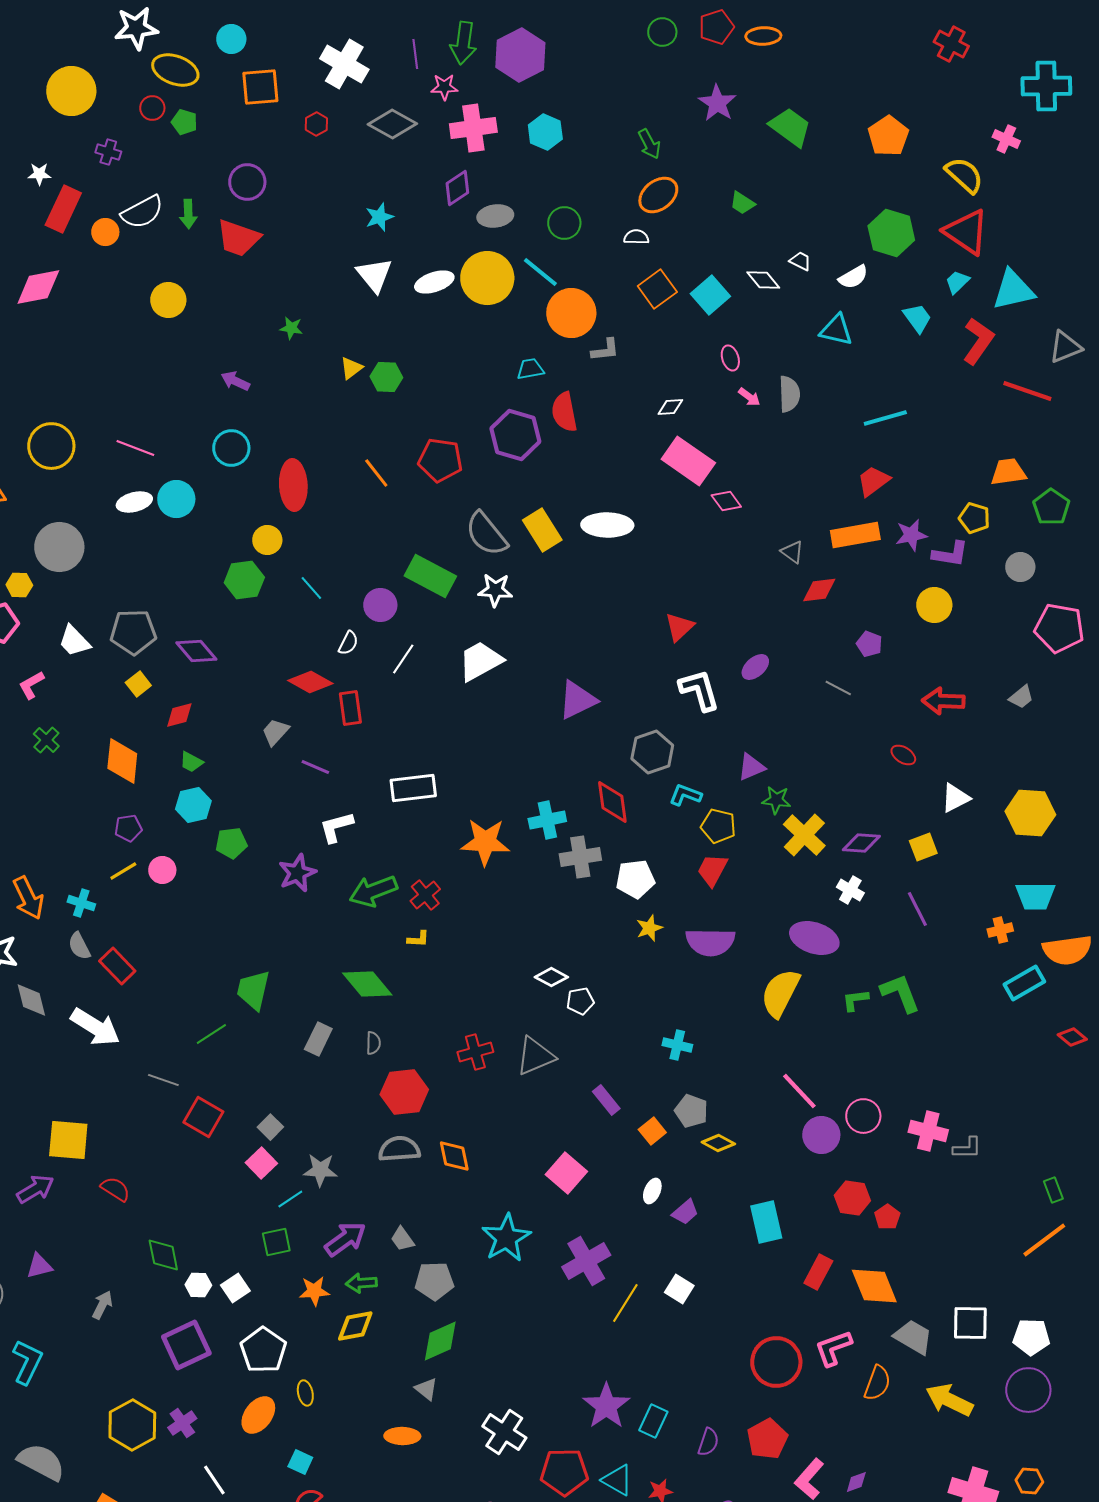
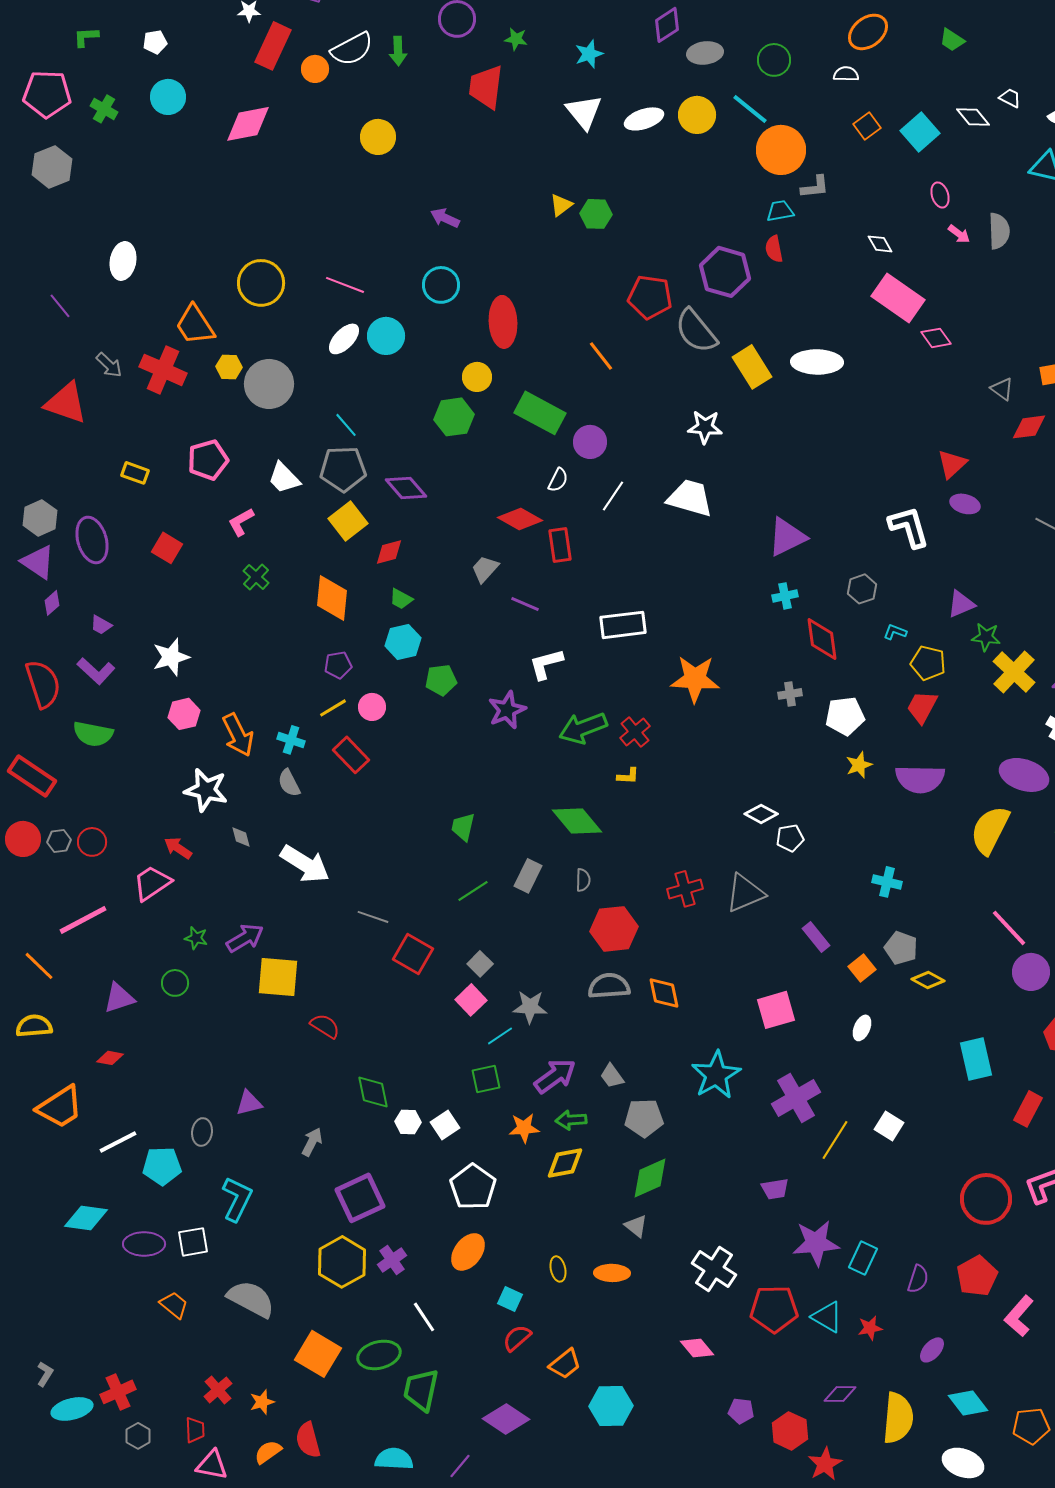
red trapezoid: (238, 238) -> (486, 87), moved, turned 78
yellow circle: (487, 278) -> (697, 115), size x0.7
orange square: (657, 289) -> (867, 126), size x0.7
green star: (291, 328) -> (516, 39), moved
cyan trapezoid: (530, 369) -> (780, 211), moved
white diamond: (670, 407) -> (880, 244), turned 64
red semicircle: (564, 412) -> (774, 249), size x0.7
orange line: (376, 473) -> (601, 356), moved
white ellipse: (134, 502) -> (344, 339), turned -32
gray semicircle: (486, 534) -> (696, 331), moved
green rectangle: (430, 576) -> (540, 413), moved
yellow hexagon: (19, 585) -> (229, 367), moved
cyan line: (311, 588) -> (346, 425), moved
red triangle: (679, 627) -> (952, 464), moved
white trapezoid: (480, 661) -> (690, 498), turned 45
purple ellipse: (755, 667) -> (965, 504), turned 56
yellow square: (138, 684) -> (348, 521), size x1.5
gray hexagon: (652, 752) -> (862, 589), size x0.7
cyan L-shape: (685, 795) -> (895, 632), size x0.7
cyan cross: (547, 820) -> (785, 596), moved, size x0.7
gray cross: (580, 857) -> (790, 694), size x0.6
red rectangle: (117, 966) -> (351, 755), moved
green trapezoid: (253, 990) -> (463, 827), size x0.7
gray diamond: (31, 1000) -> (241, 837), size x0.6
green line: (211, 1034) -> (473, 891), moved
pink square: (566, 1173) -> (776, 1010), turned 33
purple arrow: (35, 1189) -> (245, 938), moved
purple trapezoid: (685, 1212) -> (775, 1189), moved, turned 32
purple square: (186, 1345) -> (360, 1198), moved
yellow ellipse: (305, 1393) -> (558, 1269), moved
purple star: (606, 1406) -> (816, 1243), turned 30

